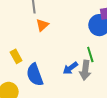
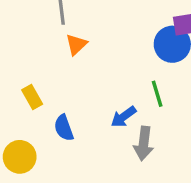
gray arrow: (85, 70) -> (144, 143), moved
blue semicircle: (35, 75) -> (64, 128), size x0.7

